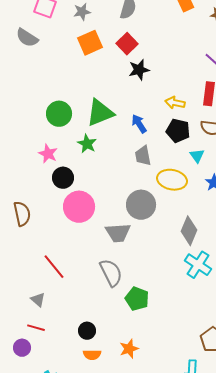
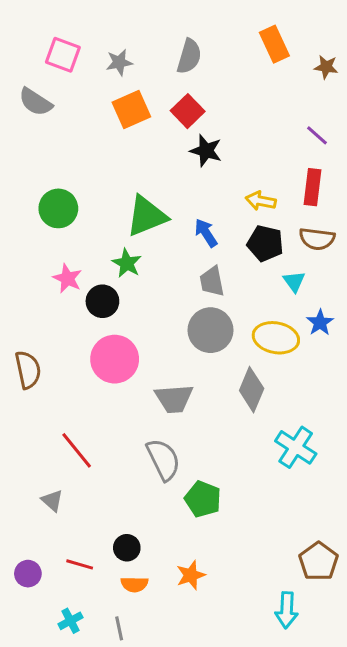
black star: (139, 70) -> (206, 151), turned 30
green circle: (59, 114) -> (58, 208), moved
black circle: (63, 178) -> (102, 301), moved
yellow ellipse: (172, 180) -> (276, 338), moved
gray circle: (141, 205) -> (210, 330), moved
gray diamond: (189, 231) -> (252, 390), moved
red line: (36, 328) -> (80, 564), moved

